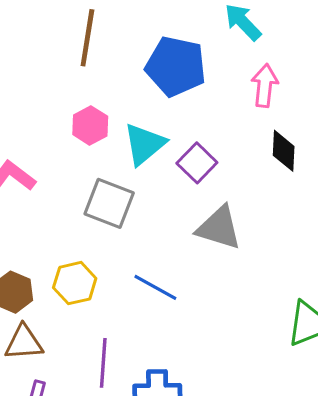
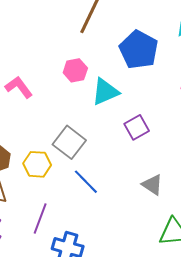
purple square: (197, 163) -> (137, 127), moved
gray square: (109, 203) -> (69, 142), moved
gray triangle: (219, 228) -> (152, 185), moved, size x0.7

